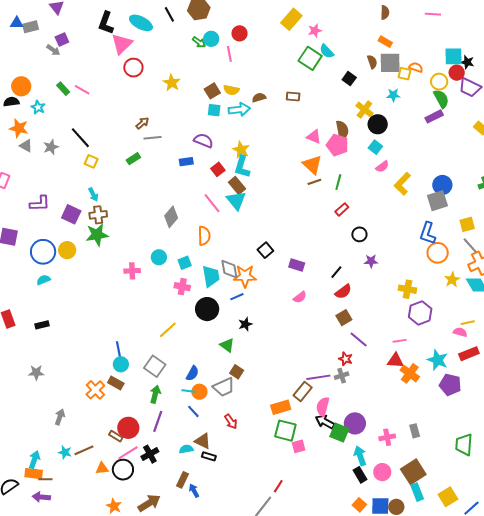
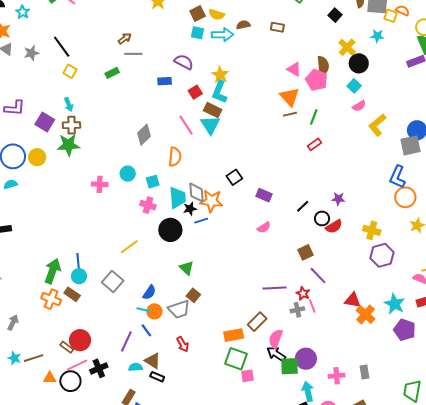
brown rectangle: (237, 185) -> (213, 110), turned -30
black circle: (359, 234) -> (322, 218), moved
red semicircle: (343, 292) -> (334, 226), moved
black star: (245, 324) -> (190, 209), moved
pink line: (400, 341) -> (312, 306), moved, turned 72
purple line: (318, 377) -> (275, 288), moved
orange cross: (95, 390) -> (51, 299), turned -30
green arrow: (155, 394) -> (52, 271), moved, size x1.4
purple line: (158, 421) -> (126, 341), moved
green square: (339, 433) -> (289, 366), turned -30

